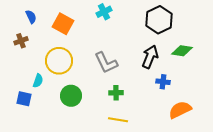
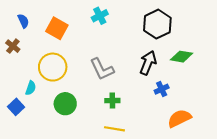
brown cross: (21, 41) -> (13, 46), turned -32
blue cross: (163, 82) -> (162, 89), turned -32
blue square: (24, 99) -> (16, 107), turned 35

